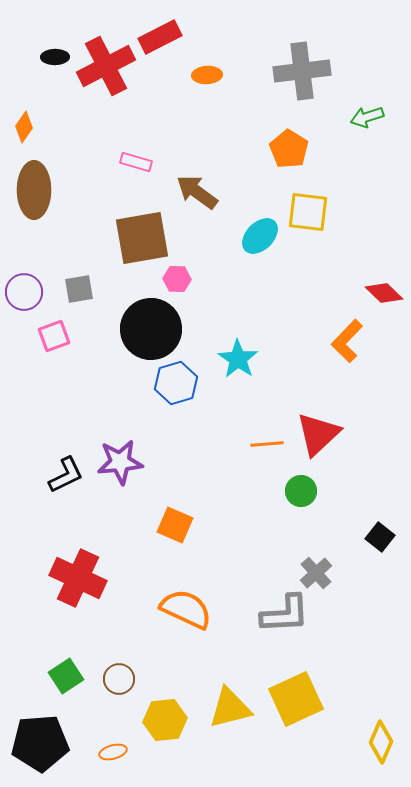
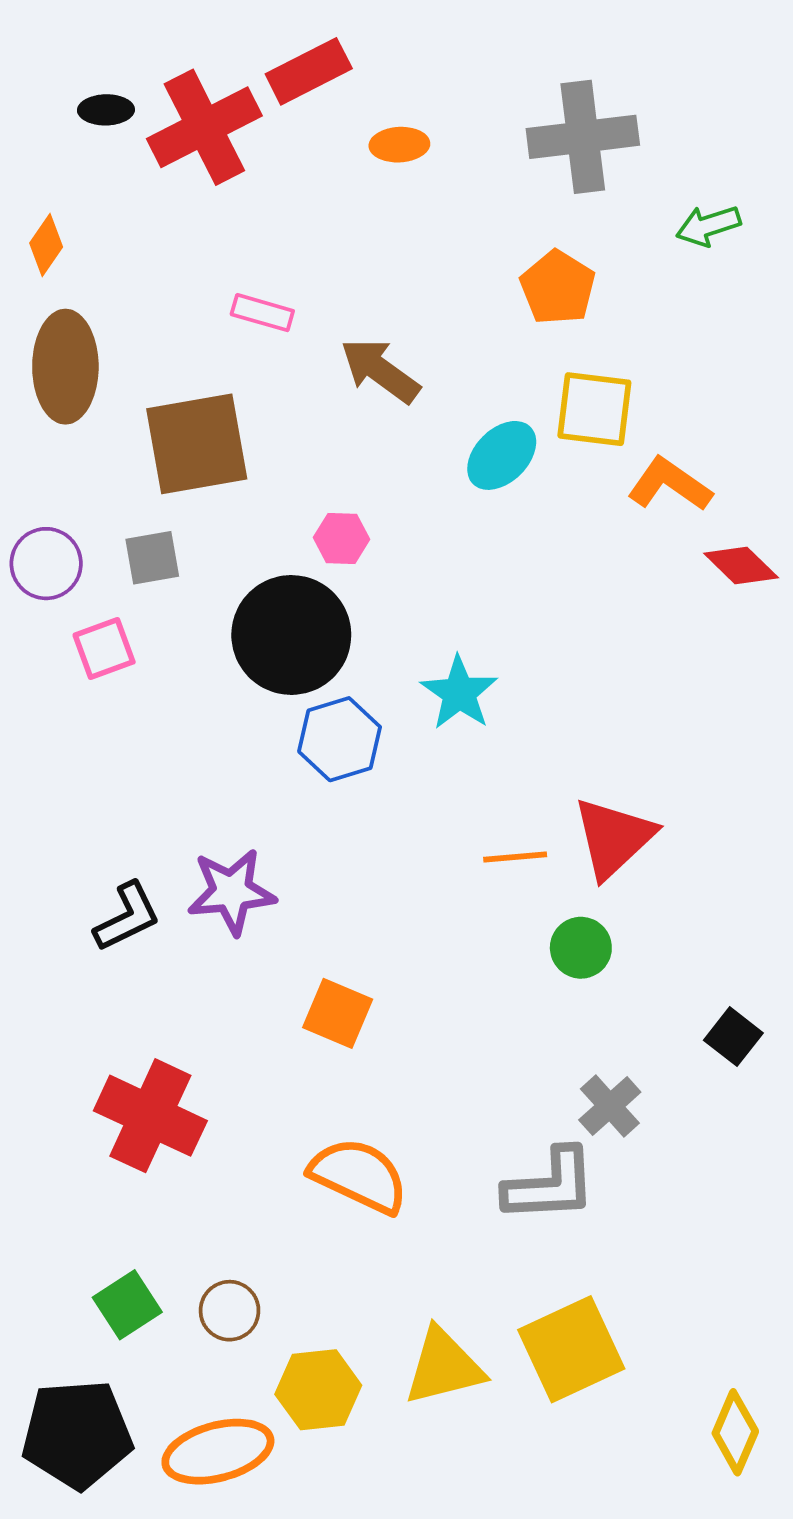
brown square: (142, 238) -> (197, 444), moved
orange L-shape: (347, 341) -> (670, 484), moved, turned 81
orange ellipse: (113, 752) -> (218, 1452), size x2.0

